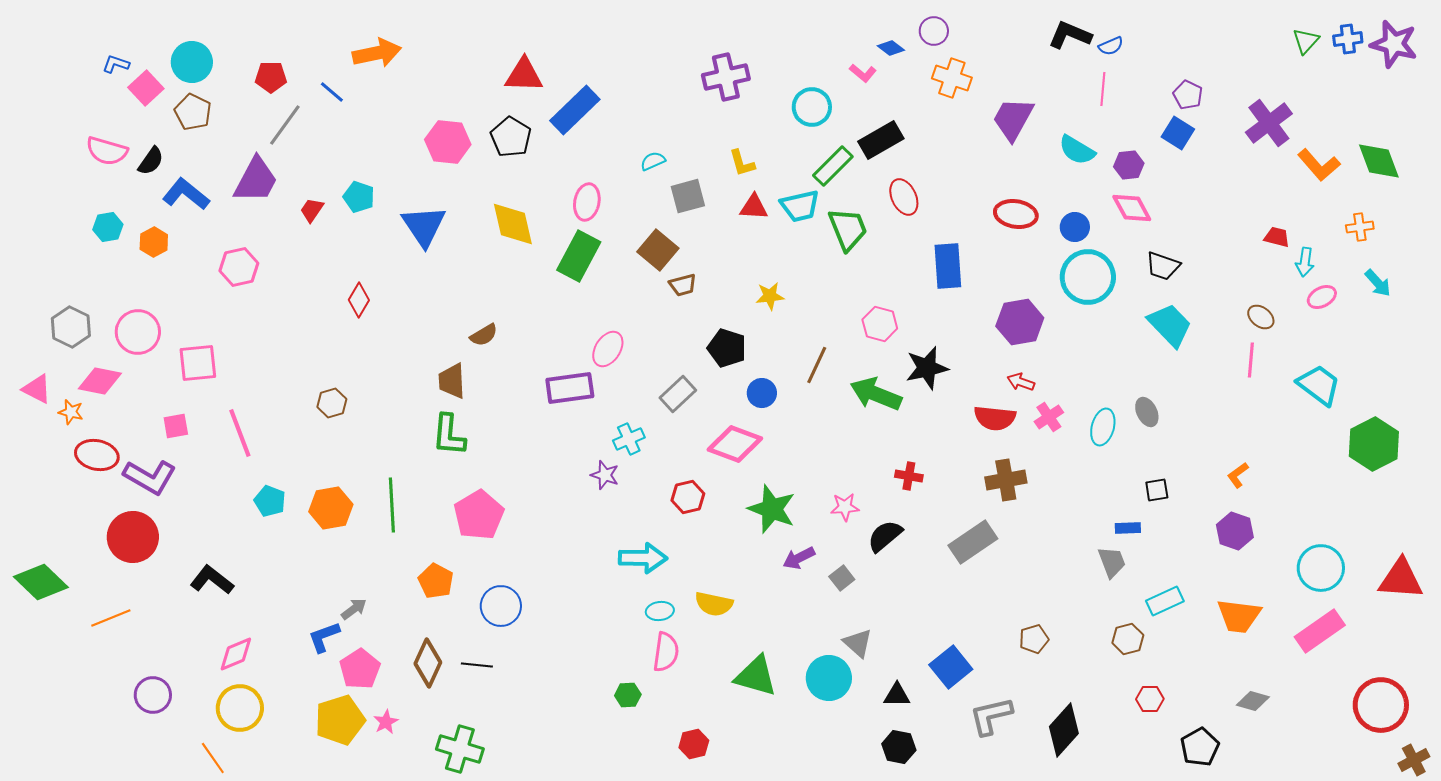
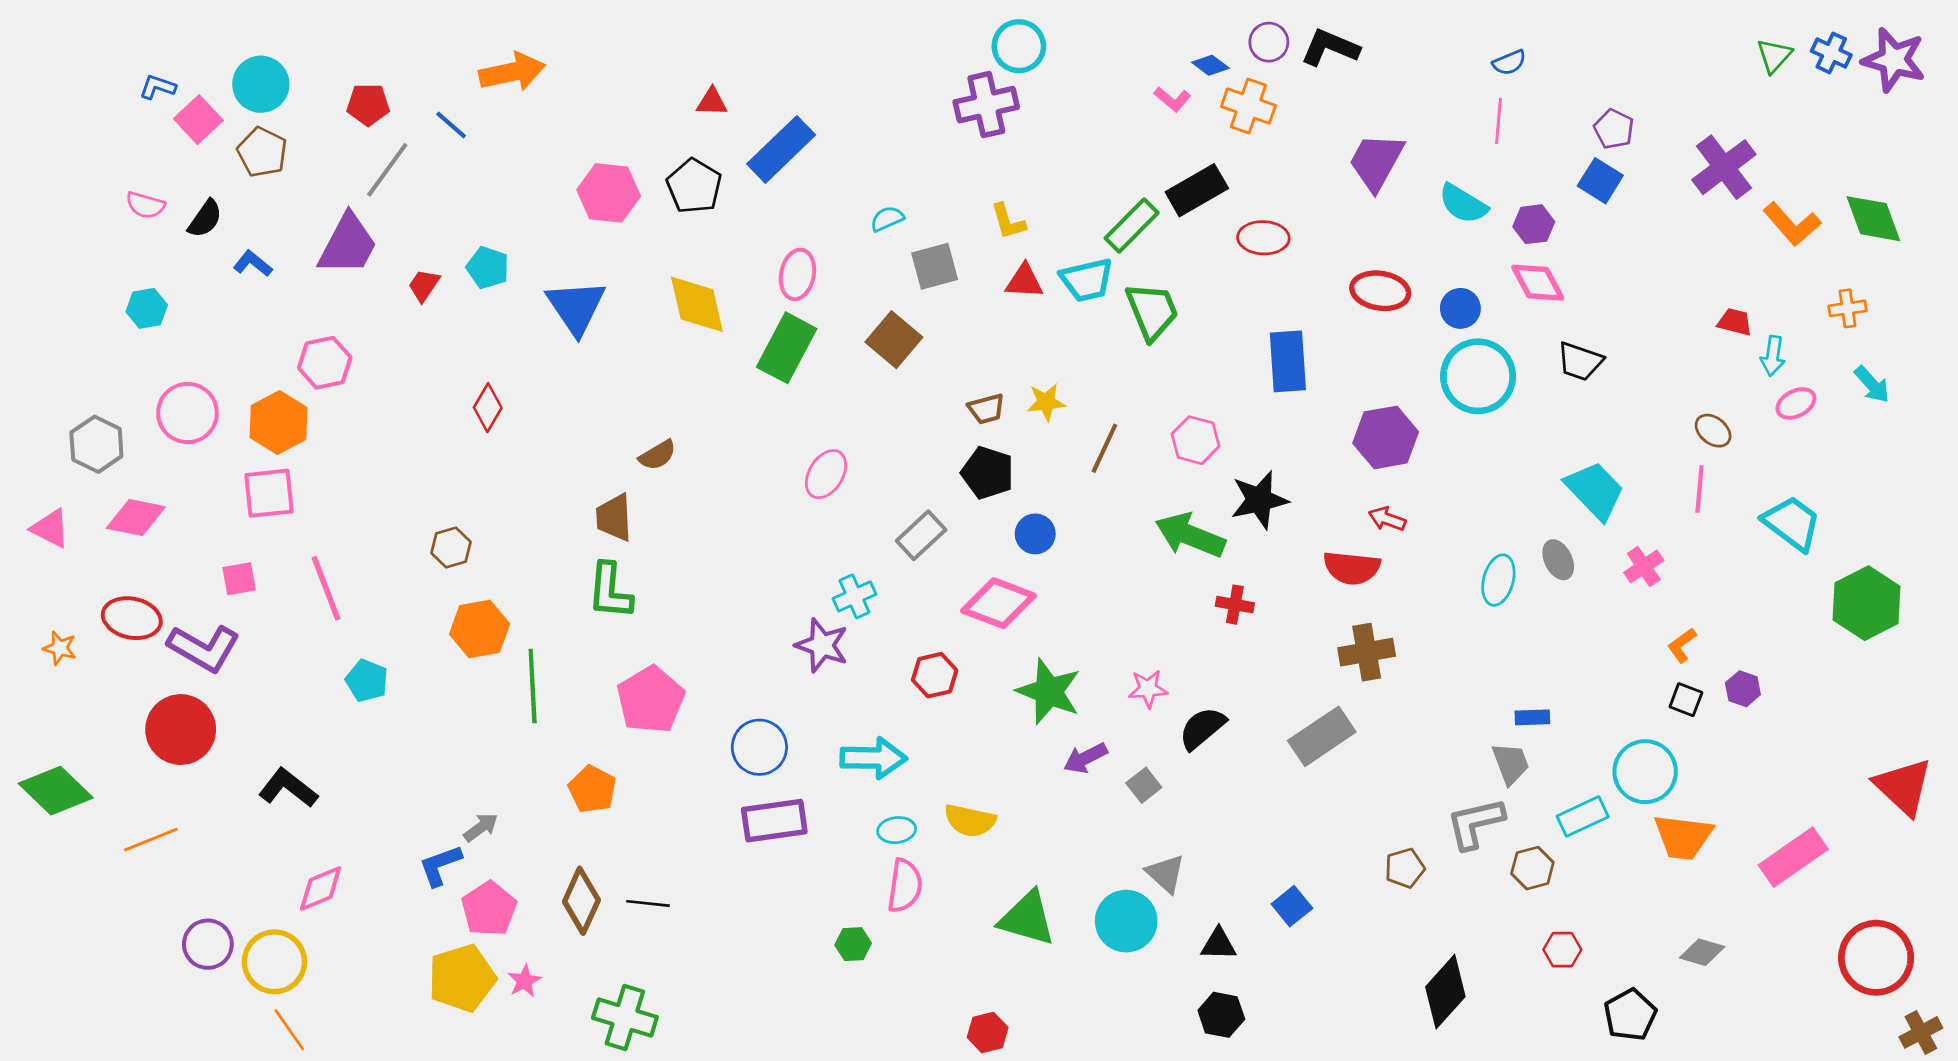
black L-shape: (1070, 35) -> (1330, 48), moved
blue cross: (1348, 39) -> (1831, 53), turned 32
red triangle: (524, 75) -> (712, 102), size x0.6
orange cross: (952, 78) -> (1248, 106), moved
cyan circle: (812, 107) -> (1019, 46), moved
pink semicircle: (107, 151) -> (145, 205), size x0.7
blue L-shape: (186, 194) -> (253, 264), size x0.6
red ellipse: (904, 197) -> (1263, 238), moved, turned -63
orange hexagon: (154, 242) -> (278, 422), moved, size x1.5
brown trapezoid: (683, 285) -> (986, 409), moved
cyan trapezoid: (1170, 325) -> (1595, 490), moved
pink circle: (138, 332) -> (187, 413), moved
brown line: (817, 365) -> (1104, 448), moved
purple rectangle: (570, 388) -> (774, 821), moved
orange star: (71, 412) -> (60, 648), moved
pink cross: (1049, 417) -> (1644, 567), moved
purple star: (605, 475) -> (822, 645), size x1.4
red cross: (909, 476) -> (1235, 605), moved
black square: (1157, 490) -> (1686, 700), moved, turned 30
orange hexagon: (331, 508) -> (480, 629), moved
purple hexagon: (1235, 531) -> (1743, 689), moved, size x0.7
cyan circle: (1321, 568) -> (1645, 772), moved
red triangle: (1401, 579) -> (1903, 787), turned 39
blue circle: (501, 606) -> (759, 747), moved
blue square: (951, 667) -> (1292, 906), size x0.7
yellow circle: (240, 708) -> (274, 962), moved
gray L-shape: (991, 716) -> (1475, 823), moved
red hexagon: (694, 744) -> (988, 1032), moved

